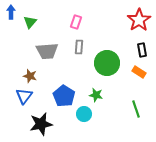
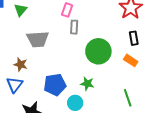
gray rectangle: (79, 47) -> (74, 27), moved
blue pentagon: (64, 96) -> (55, 85), turned 30

